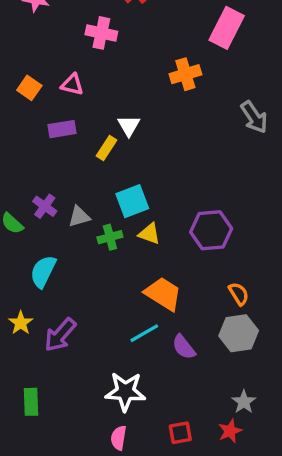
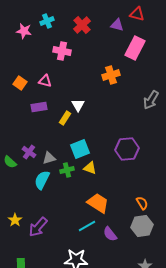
gray arrow: (254, 117) -> (151, 100), turned 66
purple hexagon: (211, 230) -> (127, 149), moved
cyan semicircle: (43, 271) -> (42, 180), moved

